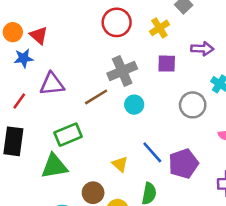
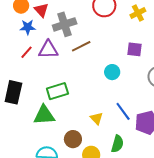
purple square: (167, 64) -> (135, 49), moved
gray cross: (122, 71) -> (65, 24), moved
brown line: (96, 97) -> (81, 46), moved
red line: (19, 101) -> (26, 52), moved

